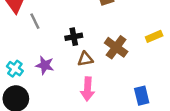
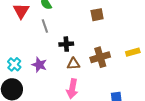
gray line: (35, 21) -> (45, 26), moved
brown cross: (116, 47) -> (100, 57), turned 30

